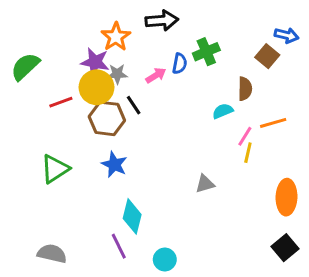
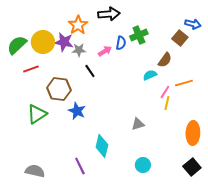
yellow circle: (96, 87) -> (43, 42), moved
brown semicircle: (245, 89) -> (165, 60), turned 35
red line: (61, 102) -> (31, 69), moved
brown hexagon: (107, 118) -> (59, 89), moved
cyan diamond: (132, 216) -> (102, 146), moved
cyan circle: (165, 259) -> (143, 165), moved

